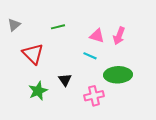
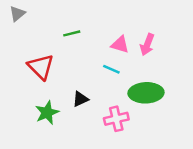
gray triangle: (14, 25) -> (17, 14), moved
black triangle: (65, 80) -> (80, 99), turned 40

